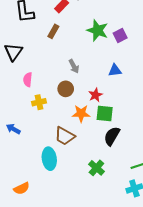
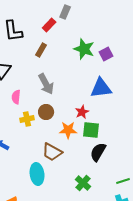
gray arrow: (74, 66) -> (46, 84), moved, size x1.5
blue triangle: (115, 70) -> (101, 88), size x1.6
brown circle: (66, 89) -> (46, 112), moved

